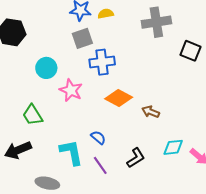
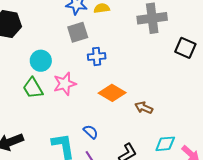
blue cross: (102, 62) -> (97, 56), size x0.7
pink star: (71, 90) -> (65, 84), turned 30
green trapezoid: (33, 115) -> (33, 88), moved

